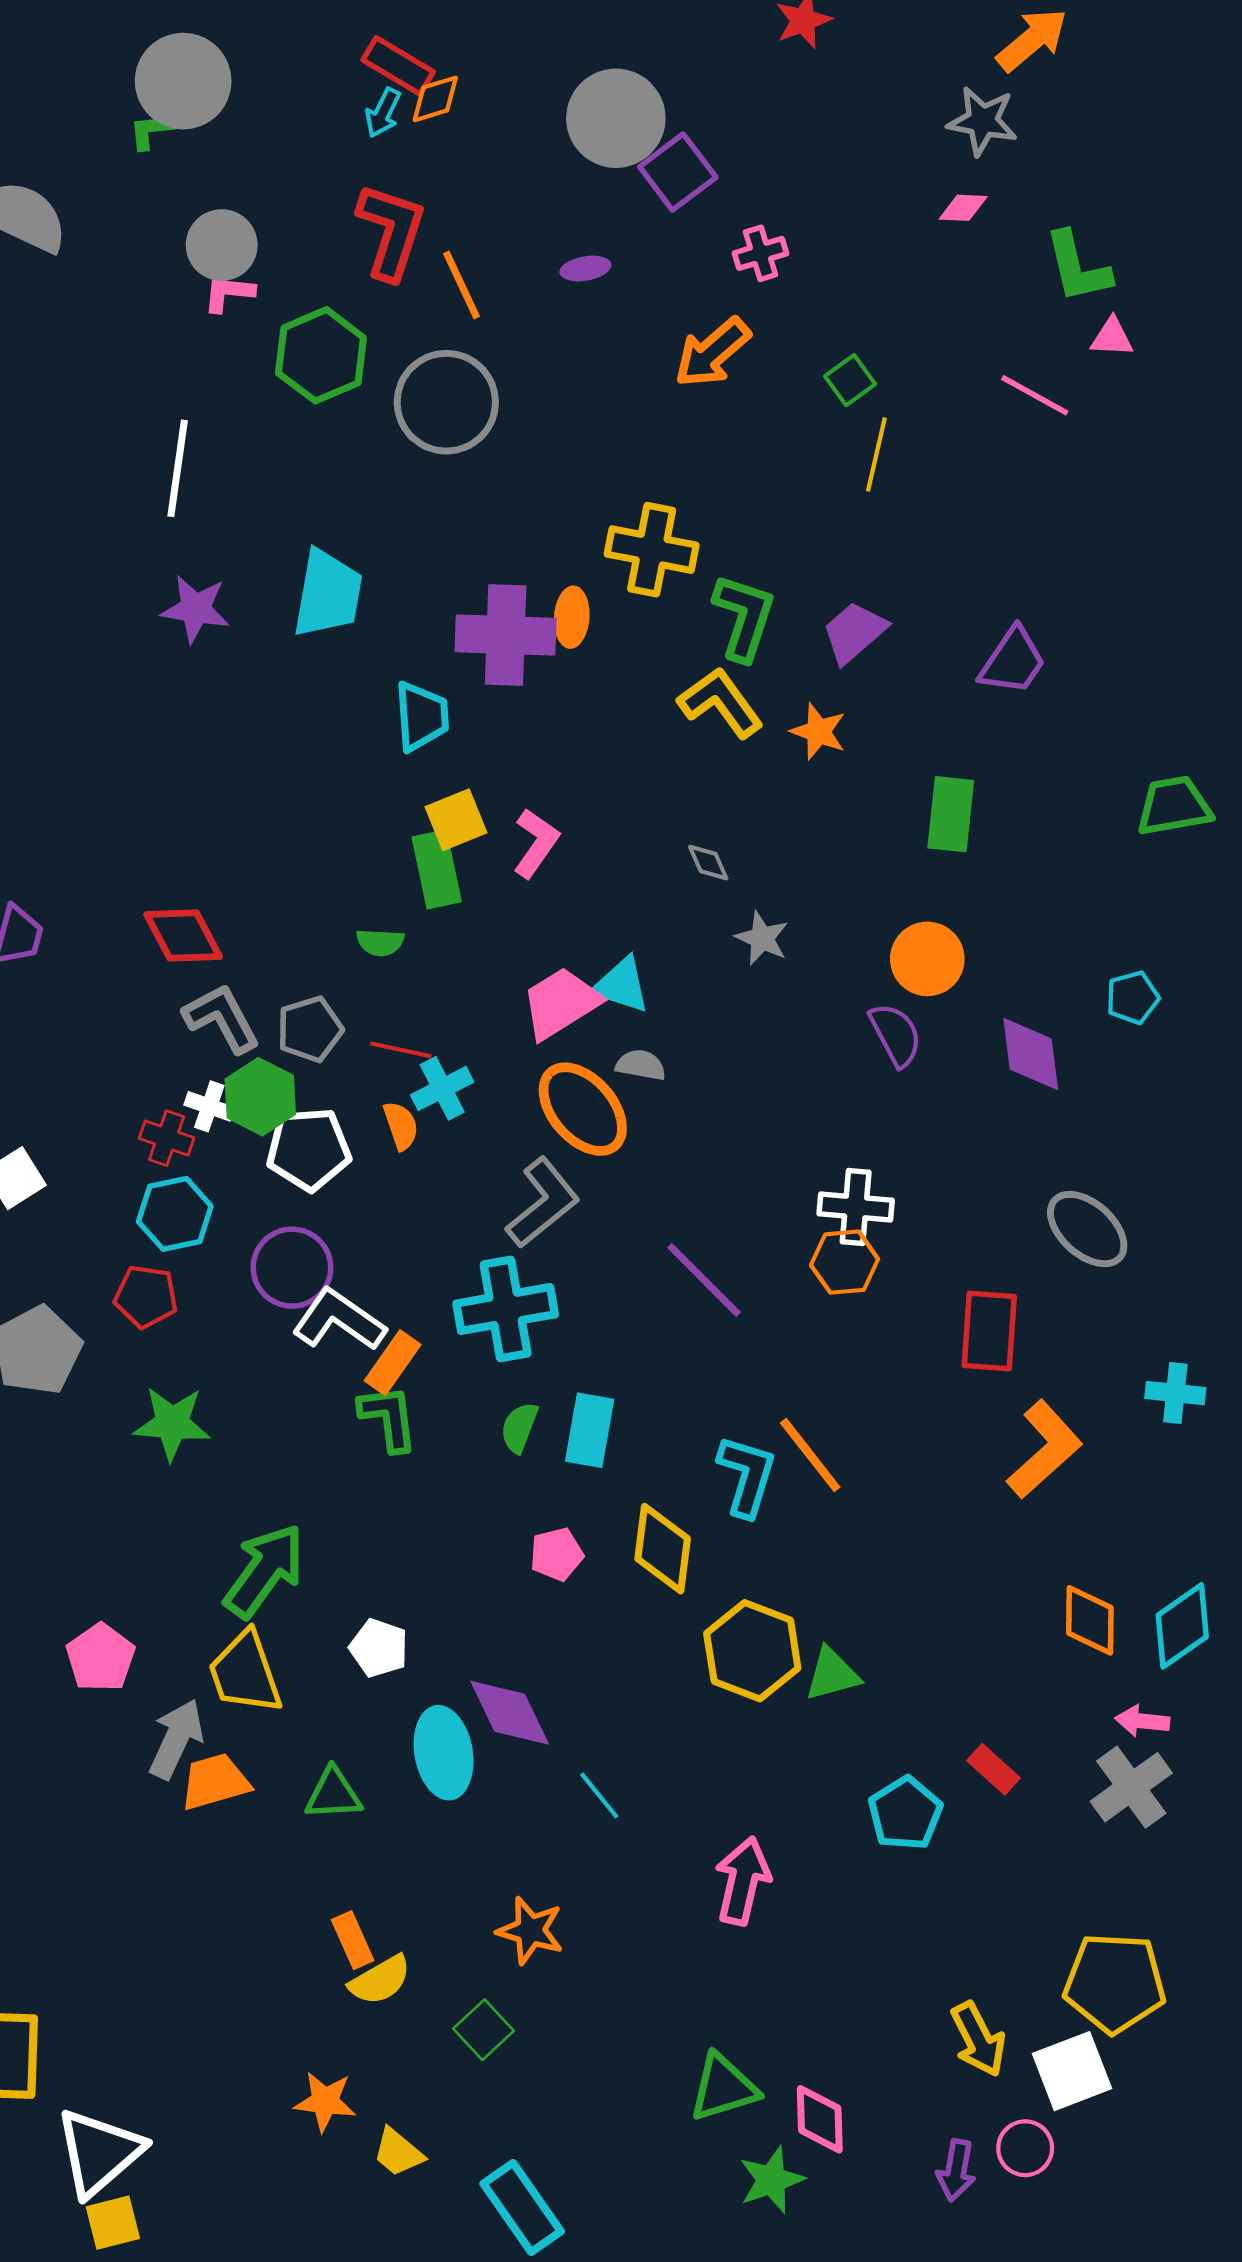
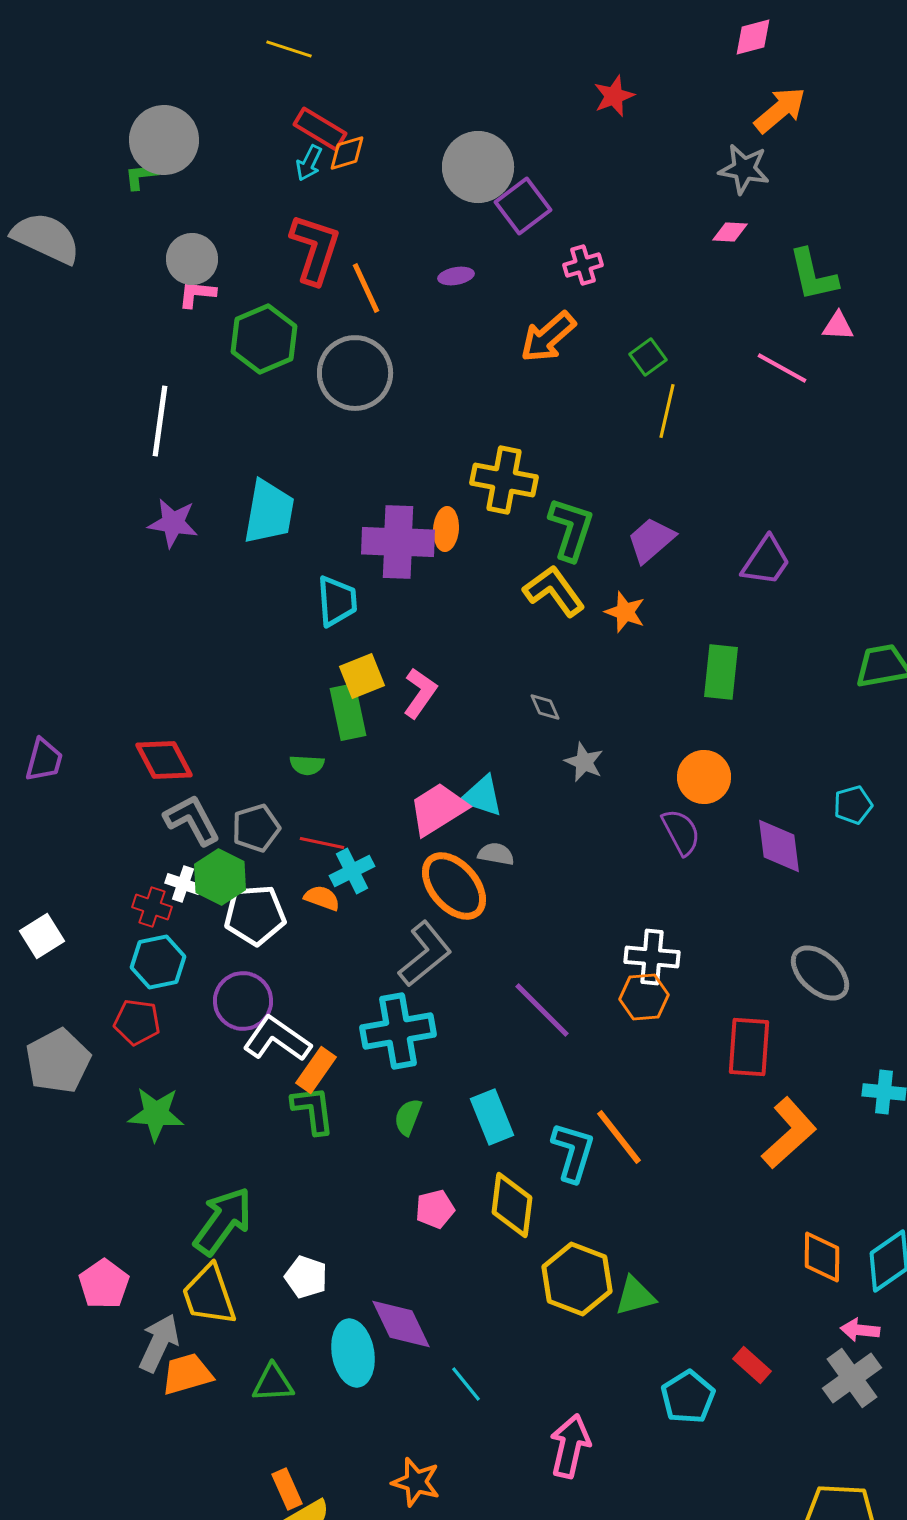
orange semicircle: (401, 1126) -> (322, 898), turned -51
cyan rectangle: (590, 1430) -> (492, 1117), moved, turned -32

